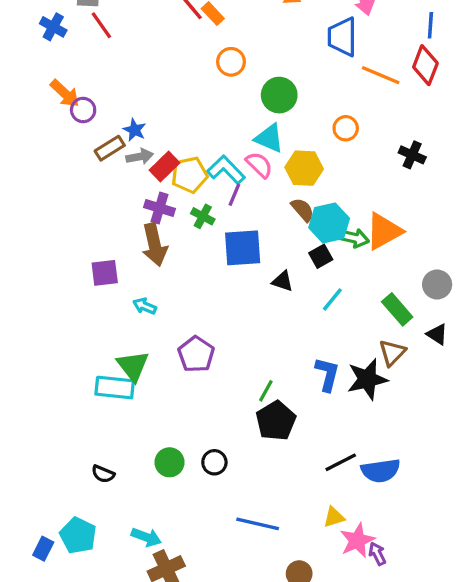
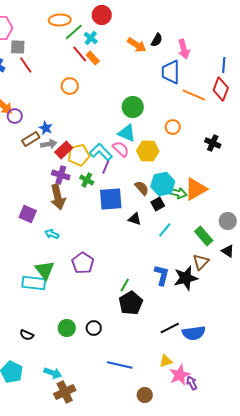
orange circle: (231, 62) -> (70, 86), moved
brown semicircle: (302, 210) -> (142, 188), moved
purple square: (105, 273) -> (28, 214), turned 30

